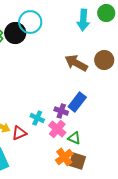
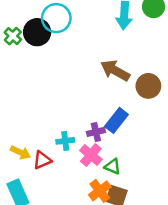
brown circle: (104, 60) -> (148, 86), moved
purple cross: (61, 111) -> (96, 132), turned -32
cyan cross: (37, 118) -> (65, 141), turned -32

